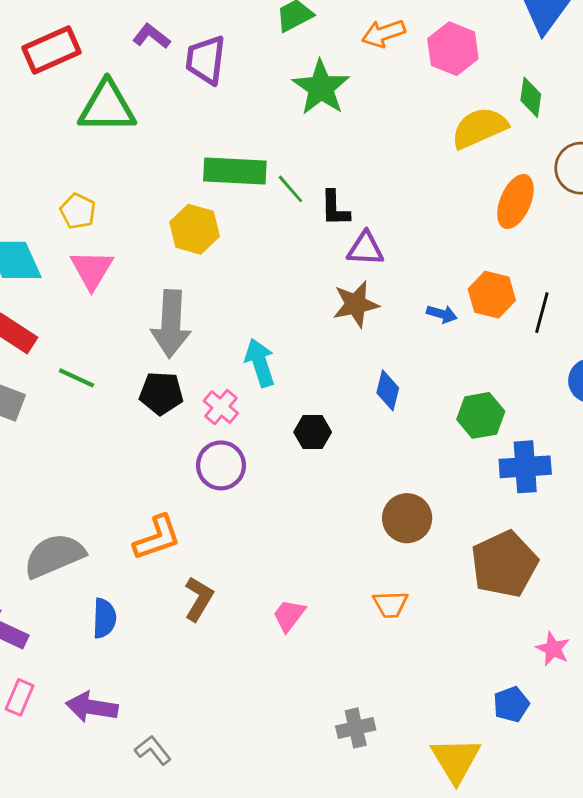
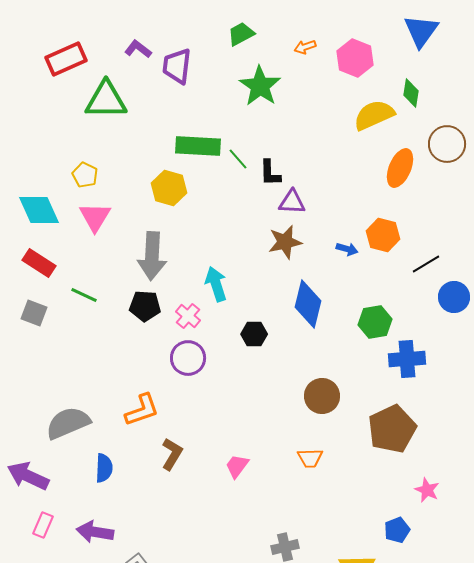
orange arrow: (383, 33) -> (305, 47), size x0.7
black line: (542, 313) -> (426, 264), moved, turned 44
blue diamond: (388, 390) -> (308, 304), size x1.6

